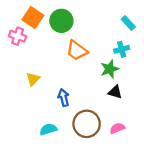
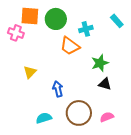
orange square: (33, 18) -> (30, 16), turned -30
cyan cross: (122, 49) -> (86, 29), moved

